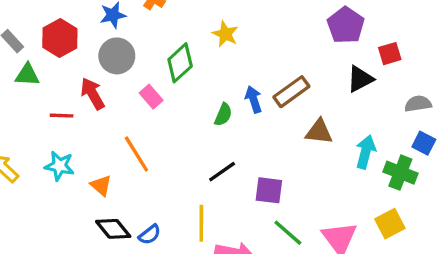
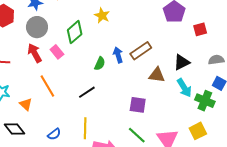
black triangle: (360, 79) -> (182, 62), moved
red arrow: (93, 94) -> (35, 53), moved
cyan arrow: (366, 152) -> (184, 88), turned 132
black line: (222, 172) -> (87, 92), moved
purple square: (269, 190) -> (138, 105), moved
black diamond: (113, 229) -> (14, 129), moved

